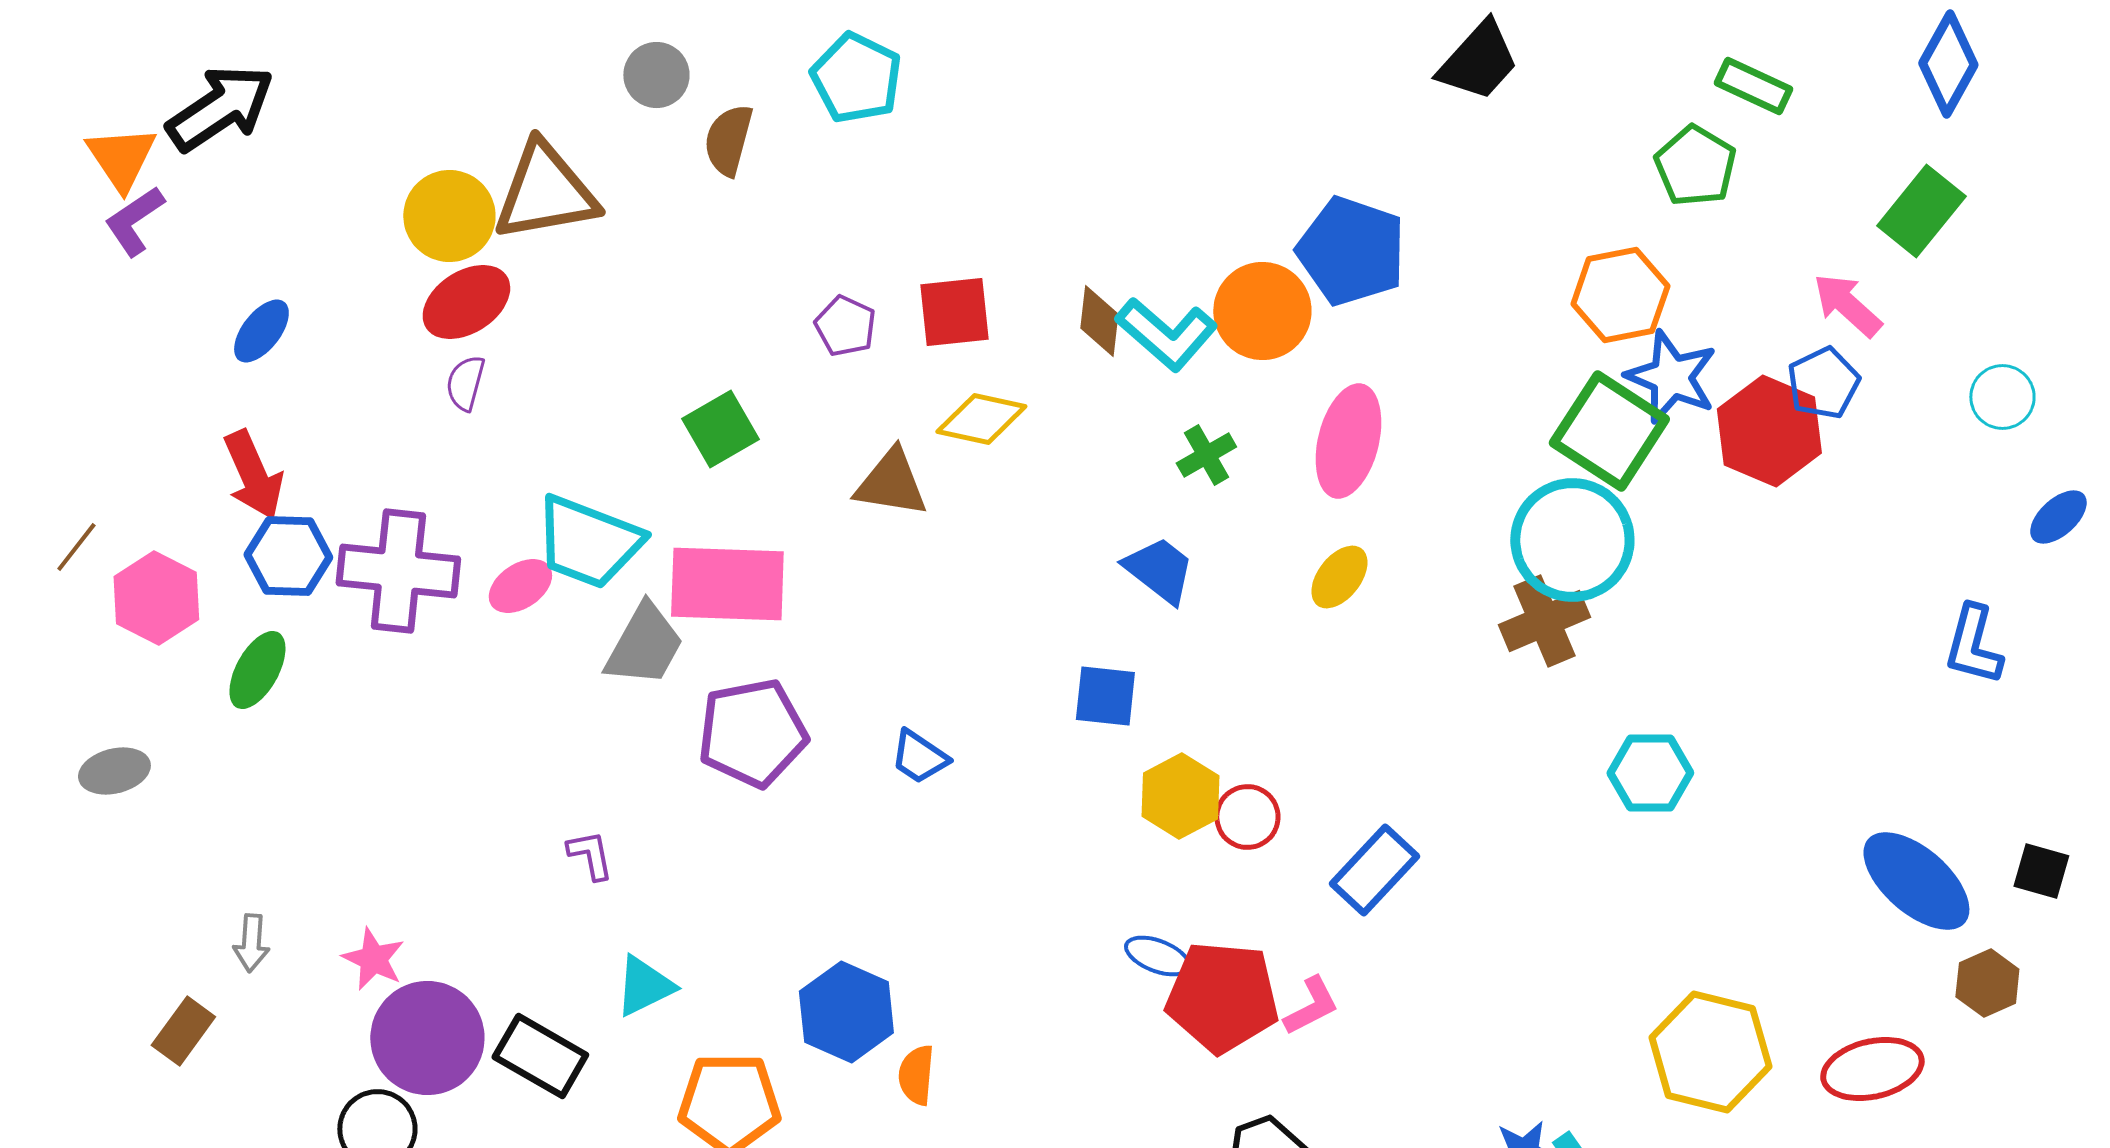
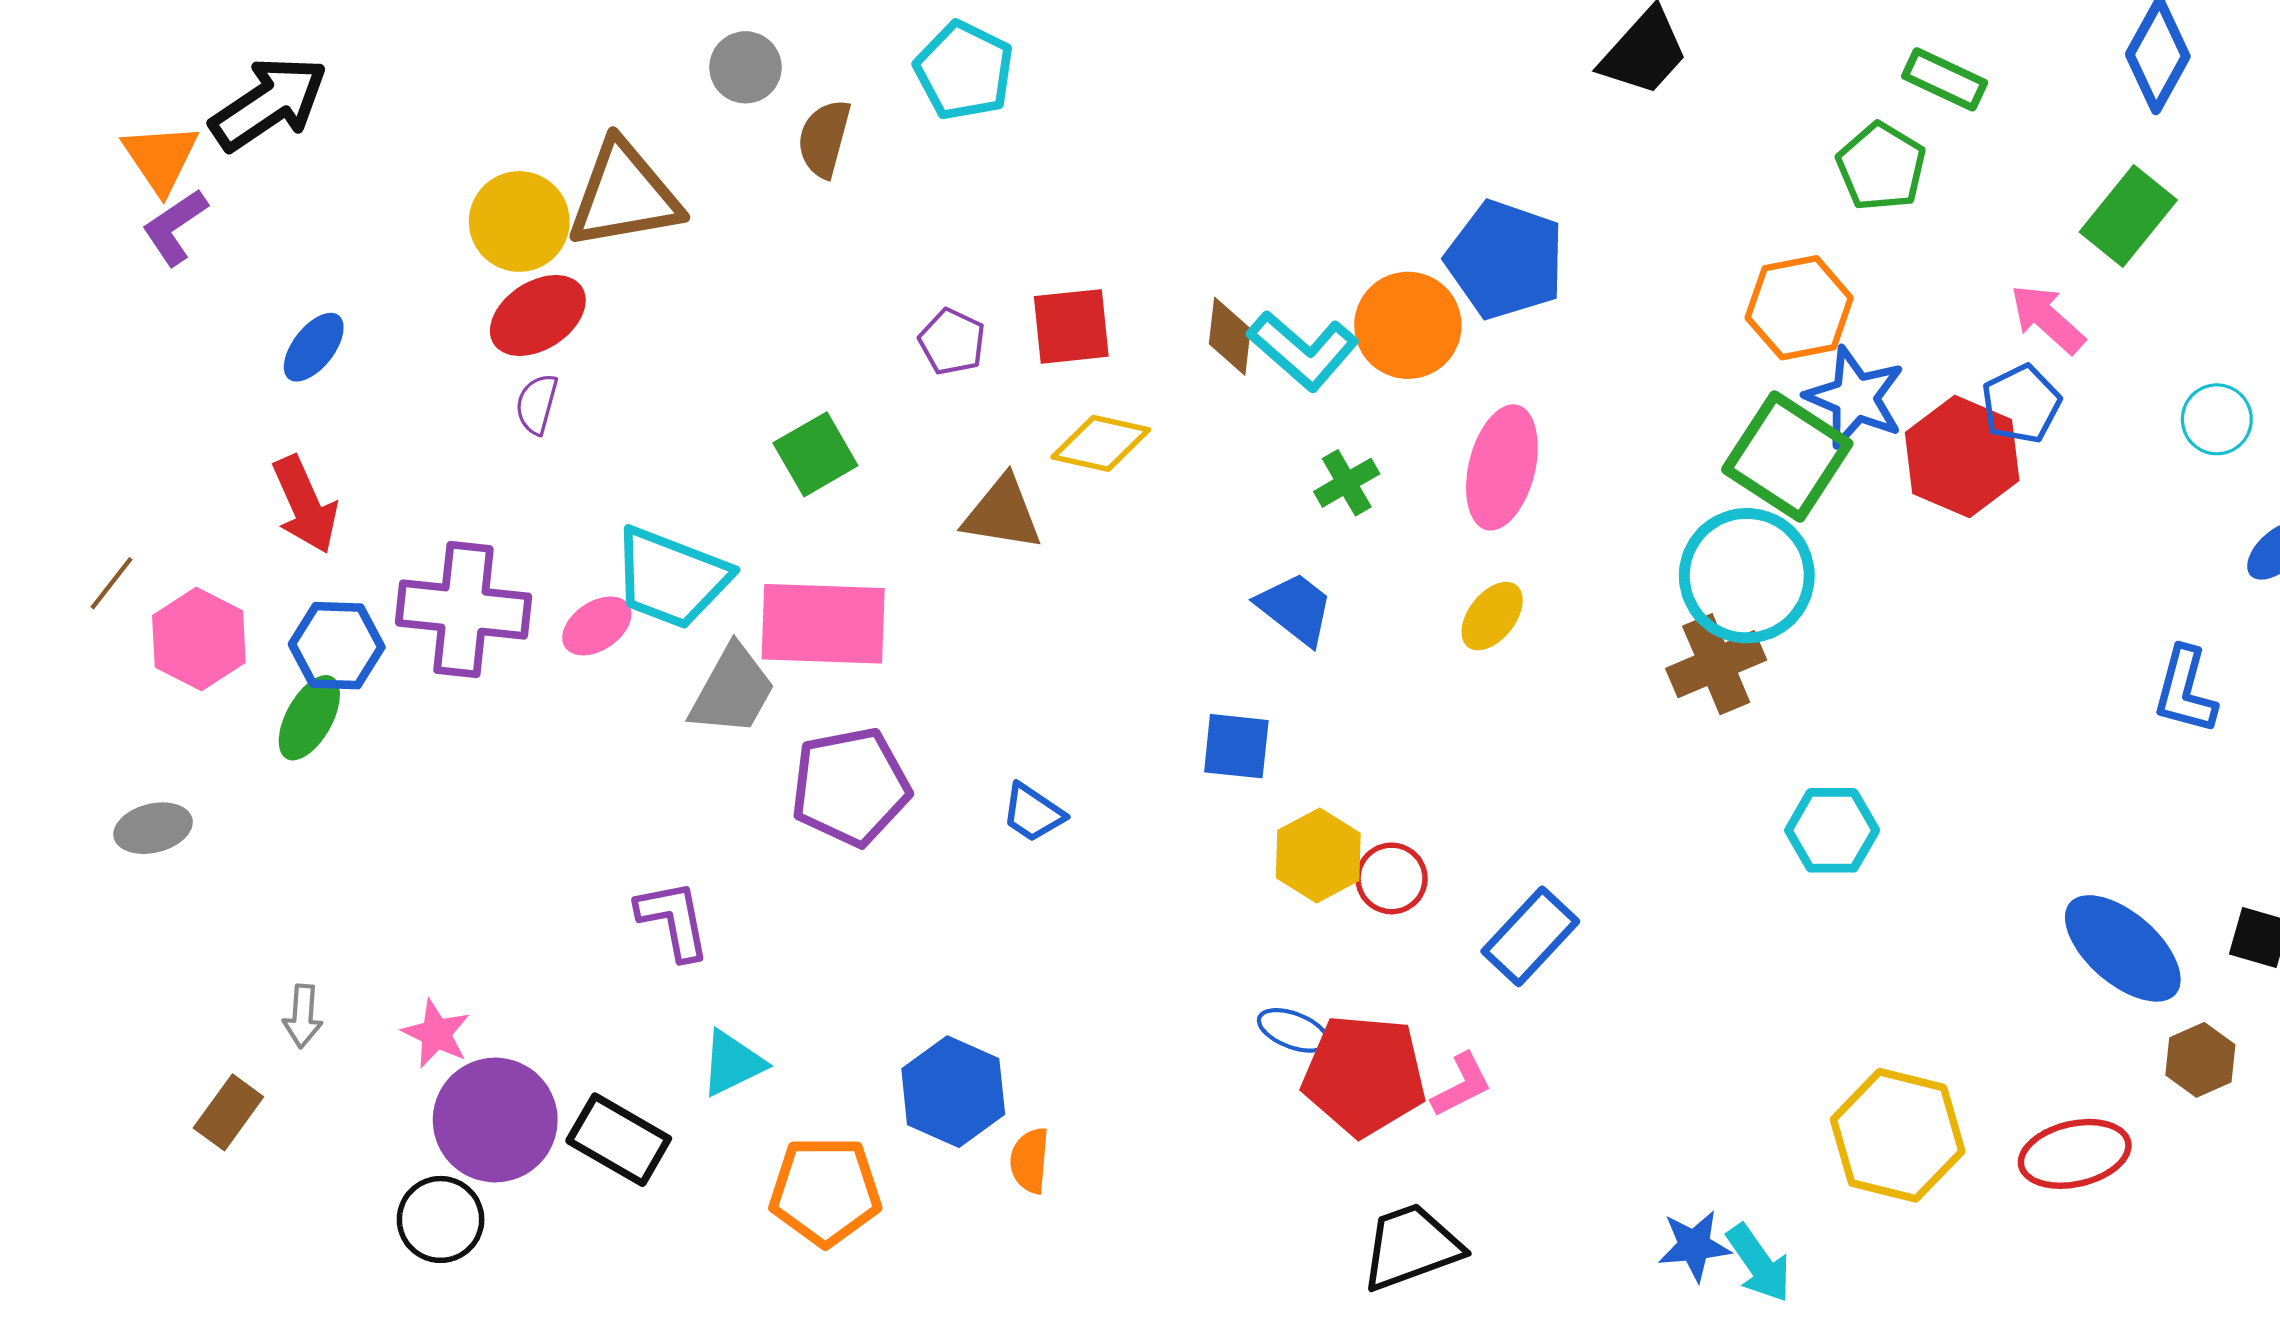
blue hexagon: (288, 556) -> (337, 646), moved
purple L-shape: (590, 855) -> (673, 920), size x1.5

